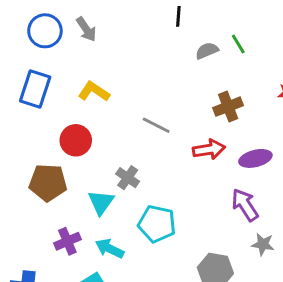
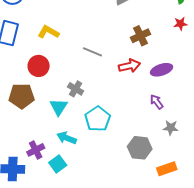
purple arrow: (245, 205) -> (157, 102), size x0.7
cyan pentagon: (157, 224) -> (98, 119), turned 30
purple cross: (67, 241) -> (36, 150), moved

